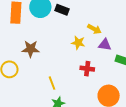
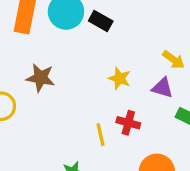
yellow arrow: (94, 29) -> (174, 60), moved
yellow line: (52, 83) -> (100, 135), moved

